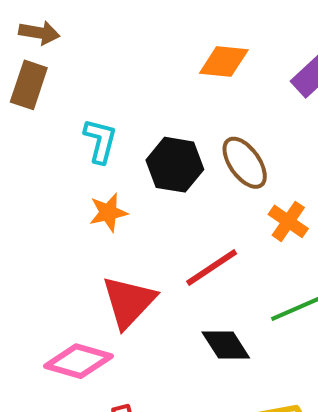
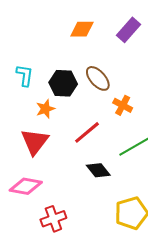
orange star: (108, 212) -> (45, 109), moved
red triangle: (129, 302) -> (35, 142), moved

